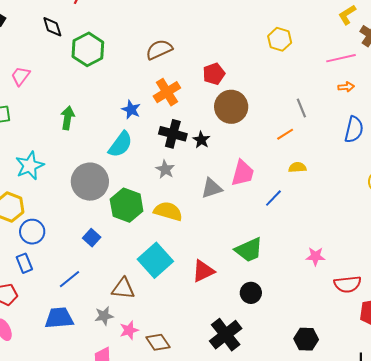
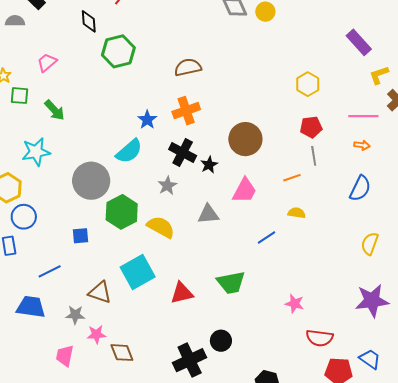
red pentagon: (214, 74) -> (311, 127), moved
green arrow: (68, 118) -> (55, 110), moved, turned 115
pink trapezoid: (243, 173) -> (244, 191), moved
blue square: (92, 238) -> (81, 236), turned 30
black circle: (251, 293) -> (221, 341), moved

